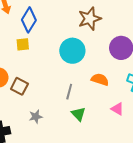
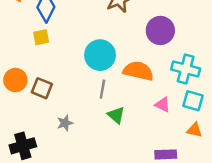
cyan circle: (72, 51) -> (100, 55), moved
orange semicircle: (100, 79) -> (138, 71), size x1.4

